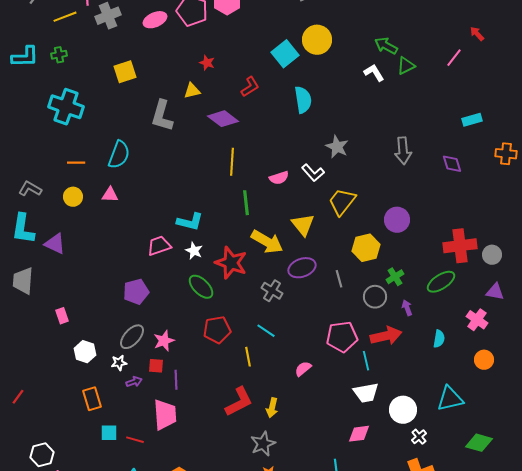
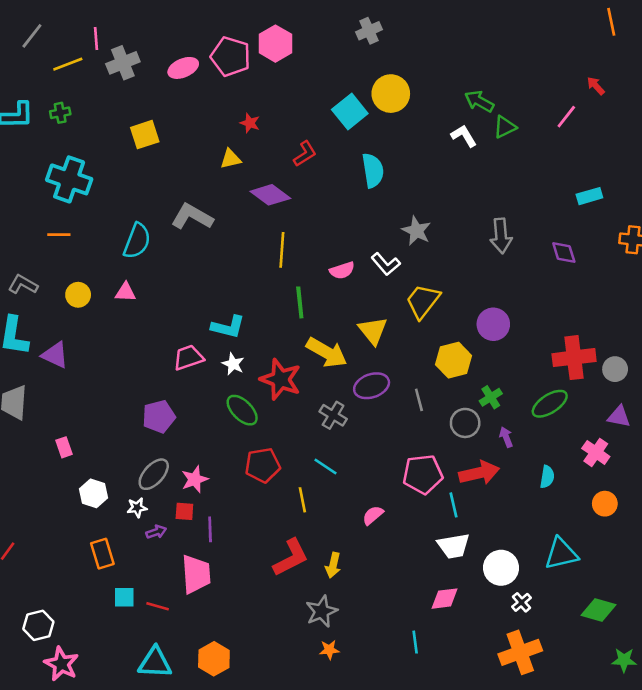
gray L-shape: (162, 116) -> (192, 217), moved, turned 104
orange line: (76, 163) -> (59, 235), moved

